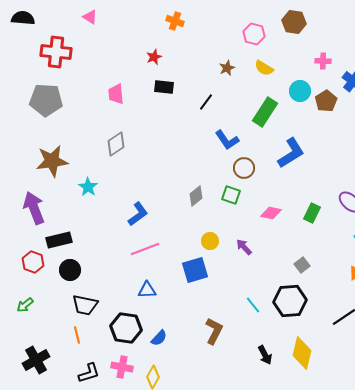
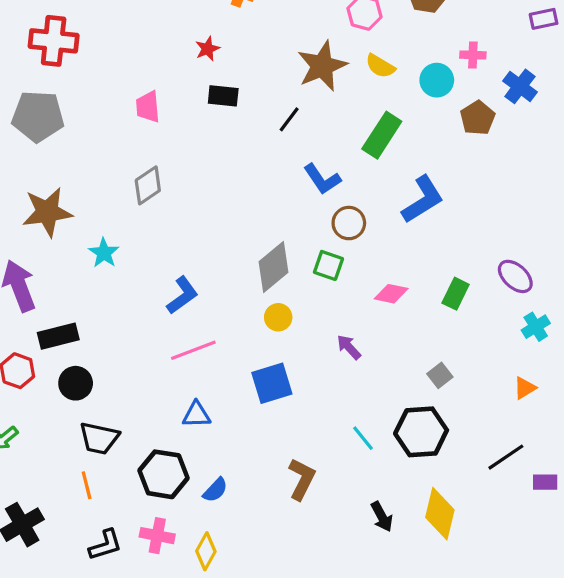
brown star: (227, 68) -> (322, 66), size x2.0
cyan circle: (300, 91) -> (437, 80), moved
gray diamond: (196, 196) -> (273, 267), size x1.5
yellow circle: (210, 241) -> (278, 317), moved

